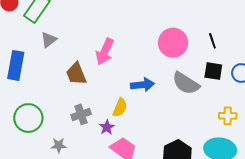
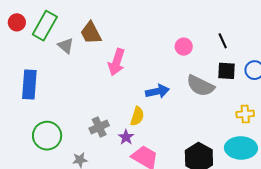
gray triangle: (49, 40) -> (66, 46), moved, turned -36
pink circle: (173, 43) -> (184, 47), size x0.6
brown trapezoid: (76, 74) -> (91, 33), moved

